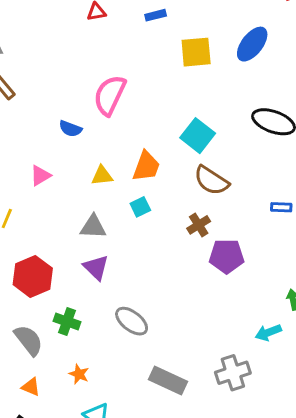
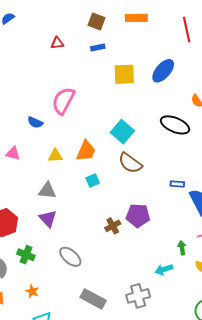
pink triangle: (40, 176) -> (13, 153), turned 42
cyan square: (140, 207) -> (93, 180), moved
brown cross: (199, 225) -> (113, 226), moved

